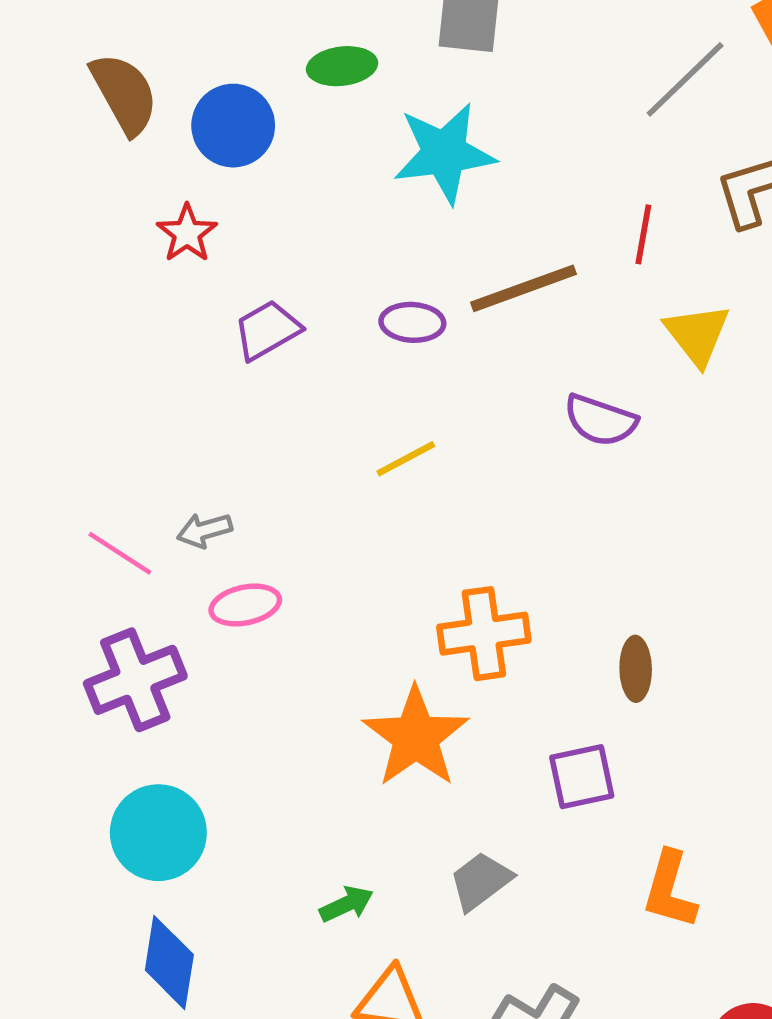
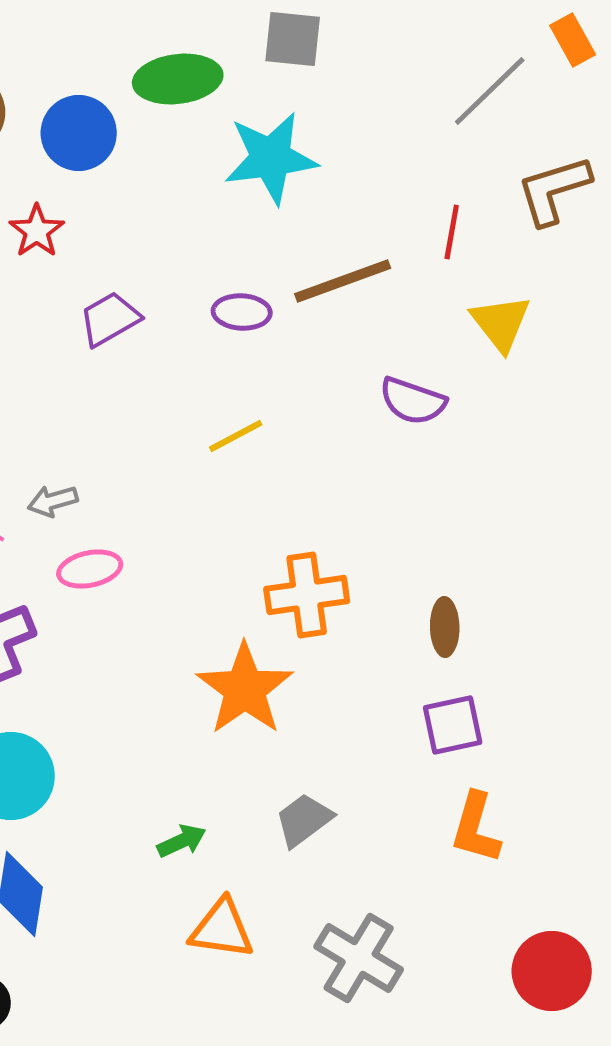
green ellipse: (342, 66) -> (178, 79), size x1.4
purple square: (582, 777) -> (453, 725), moved

